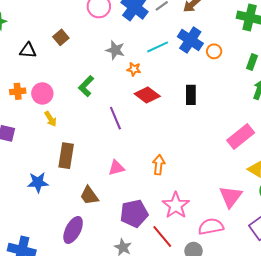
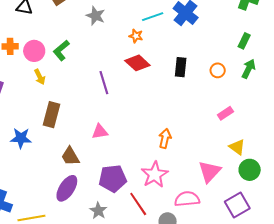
gray star: (115, 50) -> (96, 16), moved
orange circle: (214, 51) -> (218, 70), moved
orange star: (134, 69) -> (136, 36), moved
green L-shape: (86, 86) -> (61, 50), moved
pink rectangle: (241, 137) -> (225, 113), size x0.6
orange arrow: (159, 165) -> (165, 138), moved
purple ellipse: (73, 230) -> (67, 188), moved

